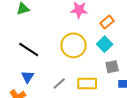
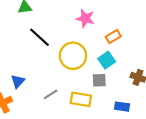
black line: (29, 50) -> (40, 37), moved
gray square: (112, 67) -> (99, 80), moved

